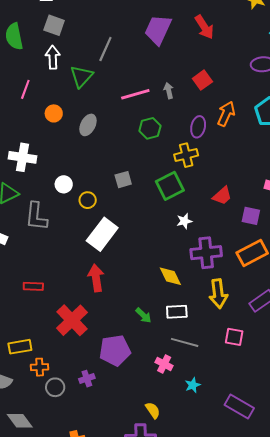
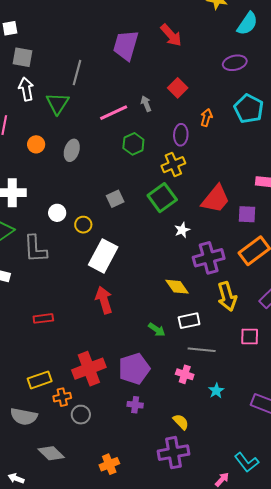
orange arrow: (226, 114) -> (206, 117), size x0.7
red trapezoid: (222, 196) -> (216, 199), size x1.5
red cross: (72, 320) -> (89, 369), moved, turned 32
purple cross: (87, 379) -> (135, 405), moved, turned 35

